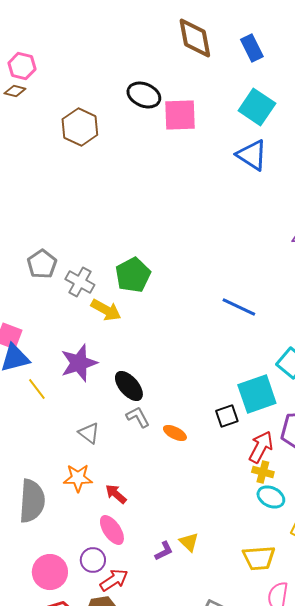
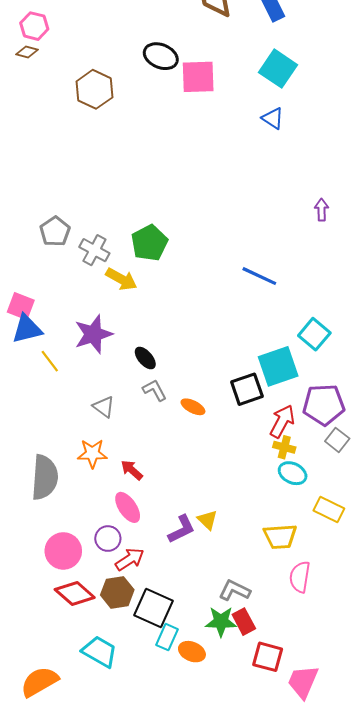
blue triangle: (252, 155) -> (273, 118), size x0.7
black ellipse: (129, 386) -> (145, 358), size x0.7
black square: (227, 416) -> (247, 389), size x1.4
purple L-shape: (164, 551) -> (182, 529), size x1.4

